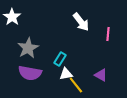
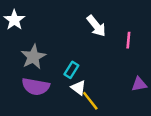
white triangle: (66, 74) -> (78, 88), turned 48
purple triangle: (101, 75) -> (139, 84), moved, turned -40

